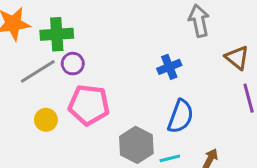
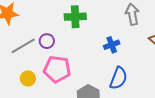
green cross: (57, 34) -> (75, 17), moved

